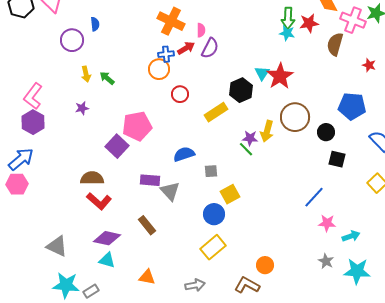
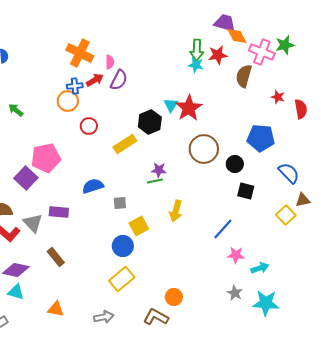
yellow arrow: (267, 131) -> (176, 211), moved
green line: (246, 149) -> (155, 181), turned -56
gray triangle: (170, 191) -> (33, 223), moved

